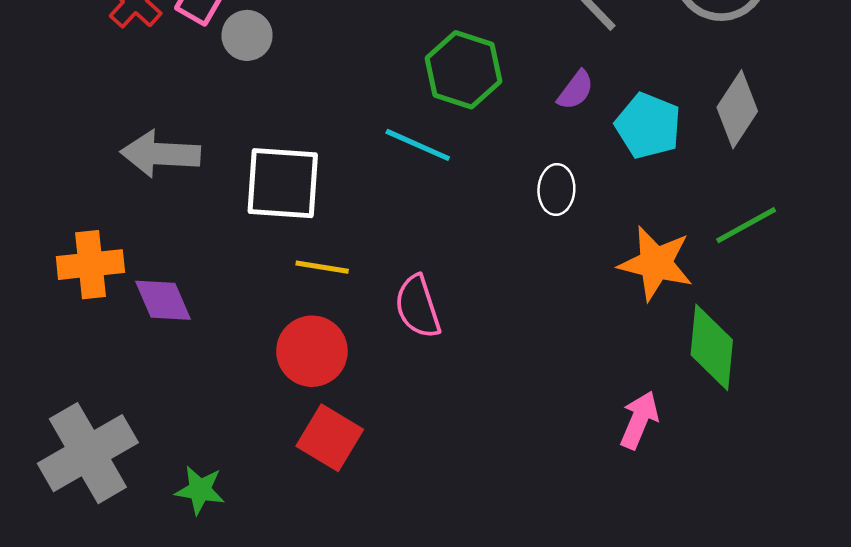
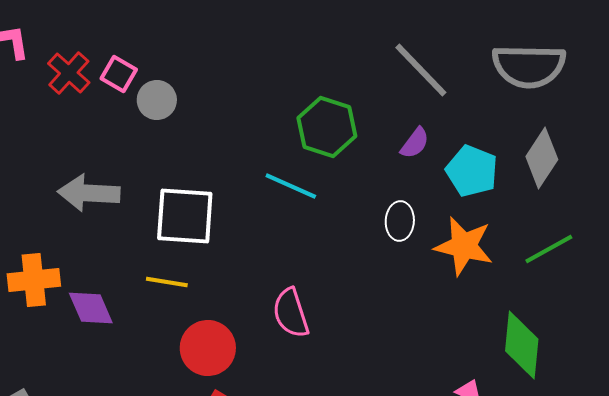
orange star: (656, 263) -> (464, 246), moved
yellow line: (322, 267) -> (167, 282), moved

